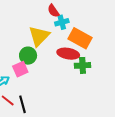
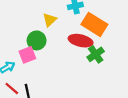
yellow triangle: (39, 36) -> (50, 20), size x0.6
green cross: (83, 65) -> (96, 54), turned -35

